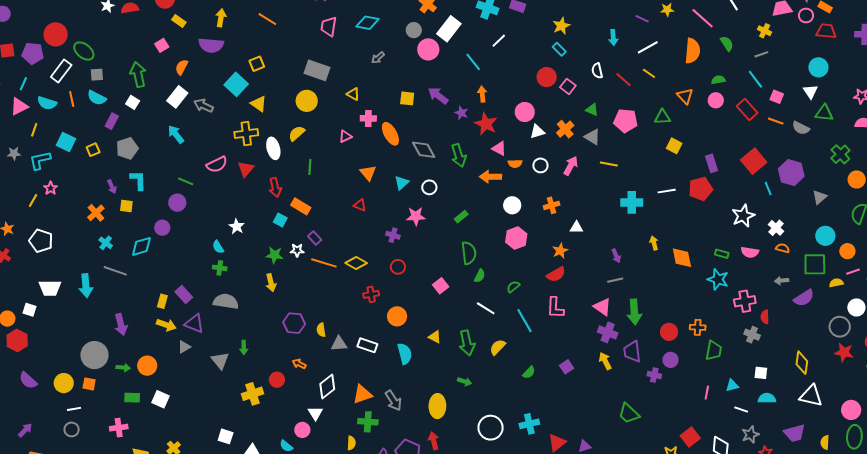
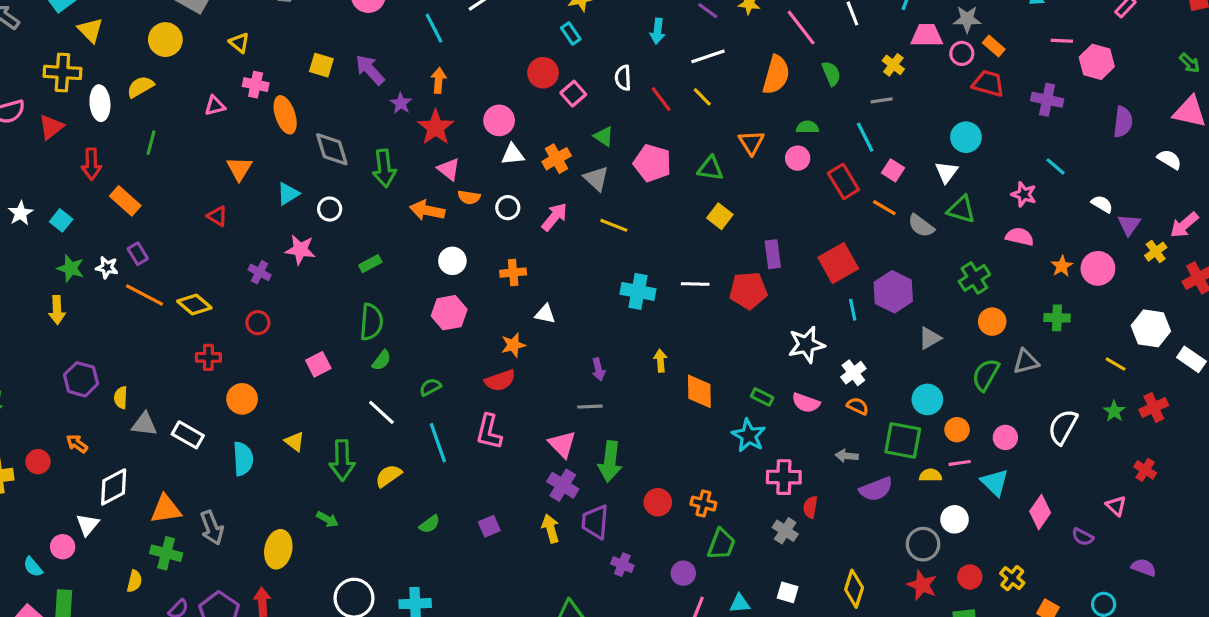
cyan square: (280, 220) -> (61, 220), moved
purple circle: (671, 360) -> (683, 573), moved

